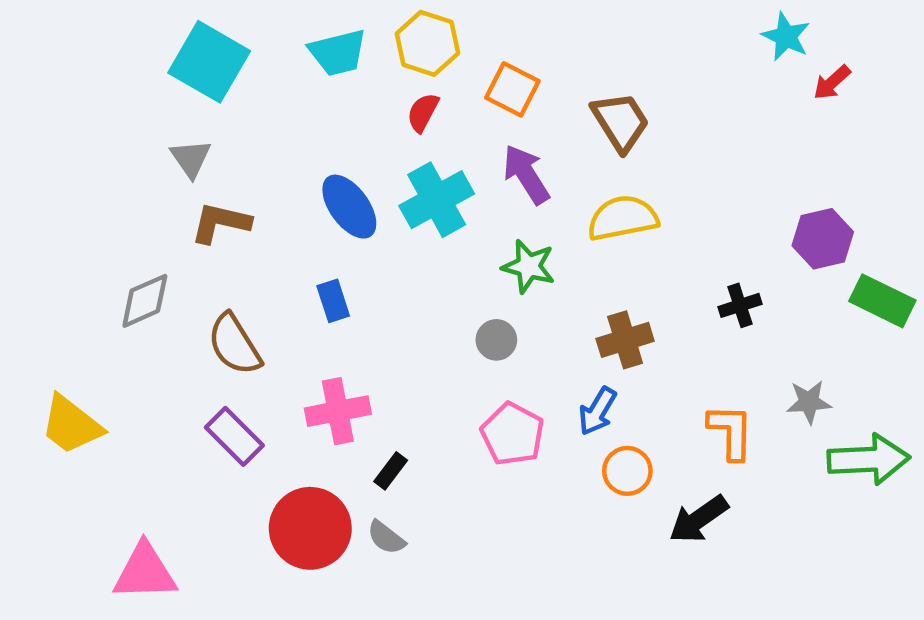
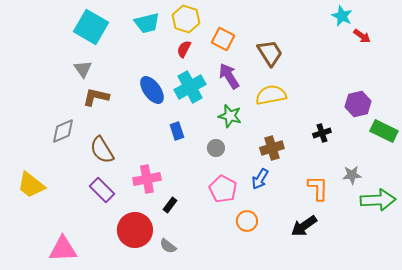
red arrow: (832, 82) -> (362, 36), turned -102
blue rectangle: (333, 301) -> (177, 131), moved
orange circle: (627, 471) -> (247, 221), moved
gray semicircle: (386, 538) -> (168, 246), moved

